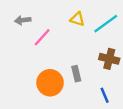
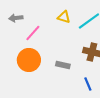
gray rectangle: (76, 74) -> (63, 65), turned -64
orange circle: (50, 83) -> (29, 60), moved

